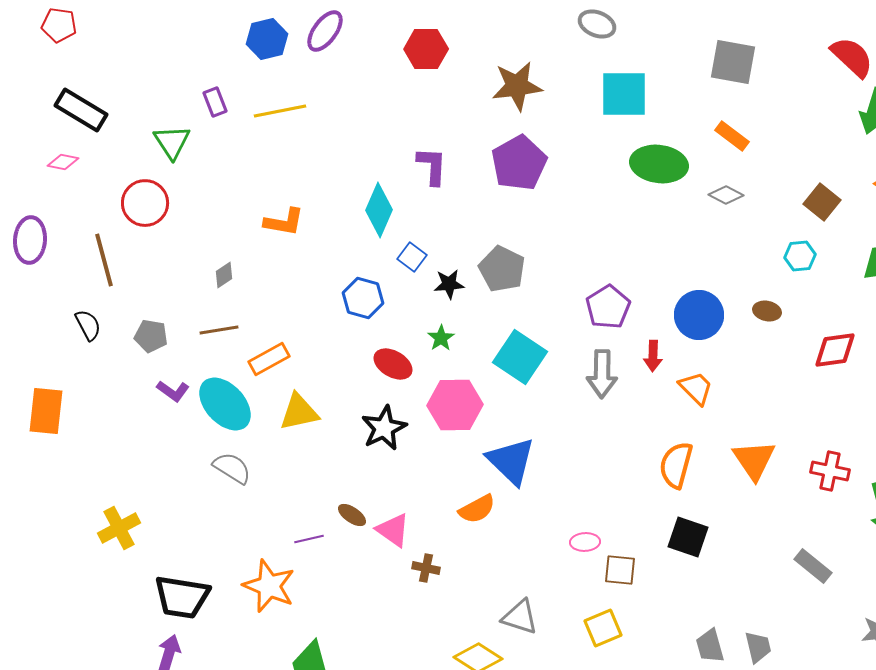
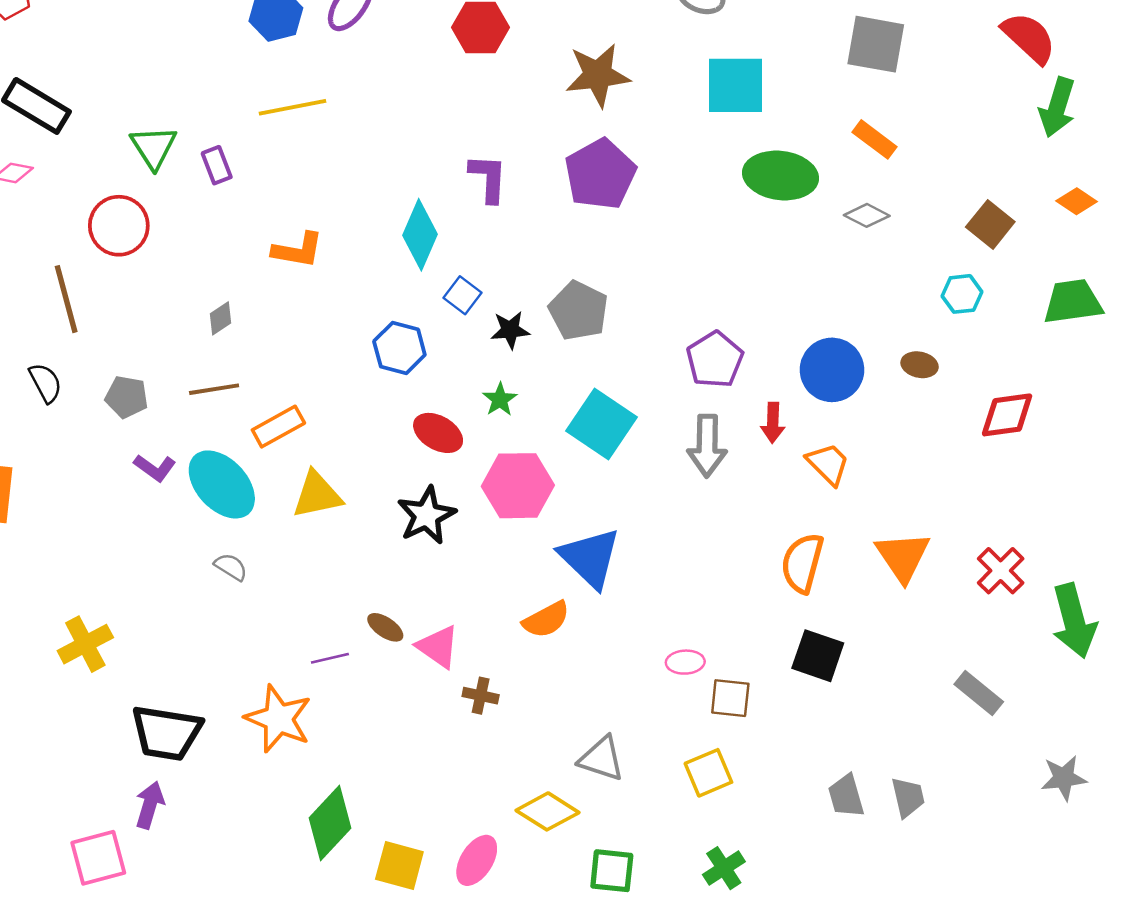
purple rectangle: (215, 102) -> (217, 165), moved
gray semicircle: (232, 468) -> (231, 567), size x0.7
red cross: (830, 471) -> (1001, 571), turned 33

